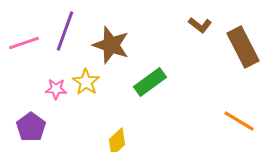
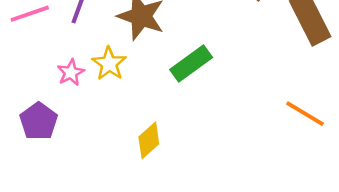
pink star: (56, 89) -> (71, 73), turned -30

